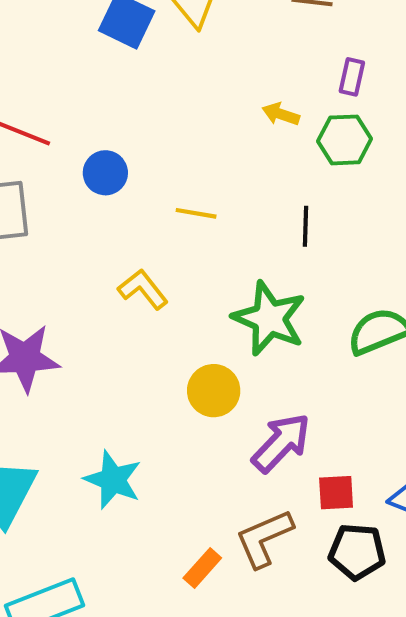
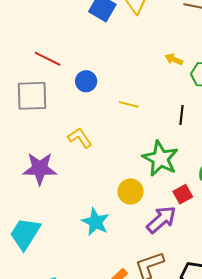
yellow L-shape: (143, 289) -> (80, 138), moved
cyan star: (113, 480) -> (95, 222), moved
red square: (336, 493) -> (183, 194), moved, turned -30

